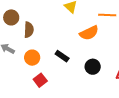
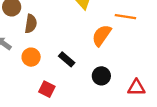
orange semicircle: (89, 33) -> (102, 35), turned 144
red square: (40, 80) -> (47, 89), moved, turned -32

